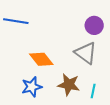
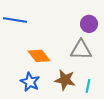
gray triangle: (86, 53) -> (81, 50), turned -35
blue star: (32, 87) -> (30, 82), turned -30

